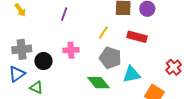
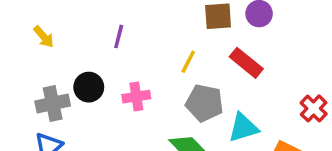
red rectangle: (137, 37) -> (246, 63), turned 30
black circle: (43, 61) -> (89, 87), moved

